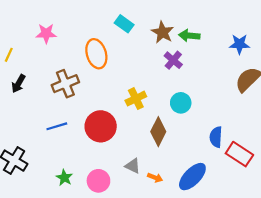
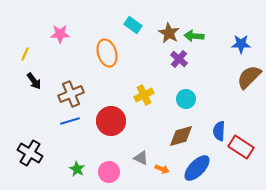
black arrow: (18, 84) -> (34, 81), turned -66
brown cross: (65, 84) -> (71, 94), moved
brown diamond: (158, 132) -> (181, 136), moved, turned 48

